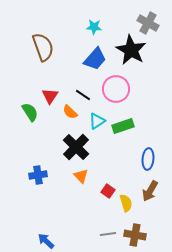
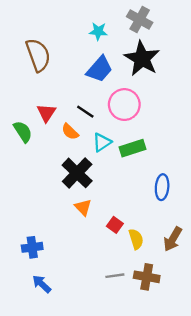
gray cross: (148, 23) -> (140, 20), moved
blue cross: (38, 175) -> (32, 247), moved
brown arrow: (150, 191) -> (173, 239), moved

